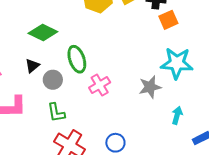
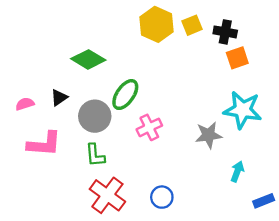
green ellipse: (77, 59) -> (125, 95), turned 48
black triangle: (32, 66) -> (59, 98), moved
gray circle: (53, 80) -> (95, 116), size x1.4

